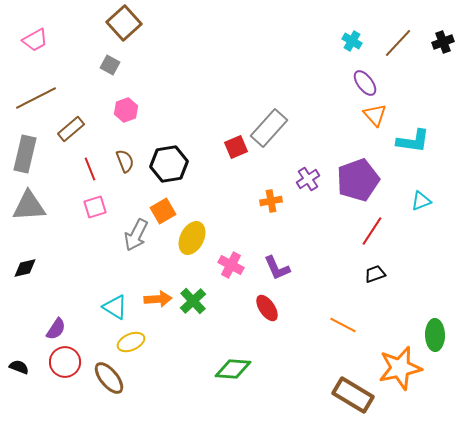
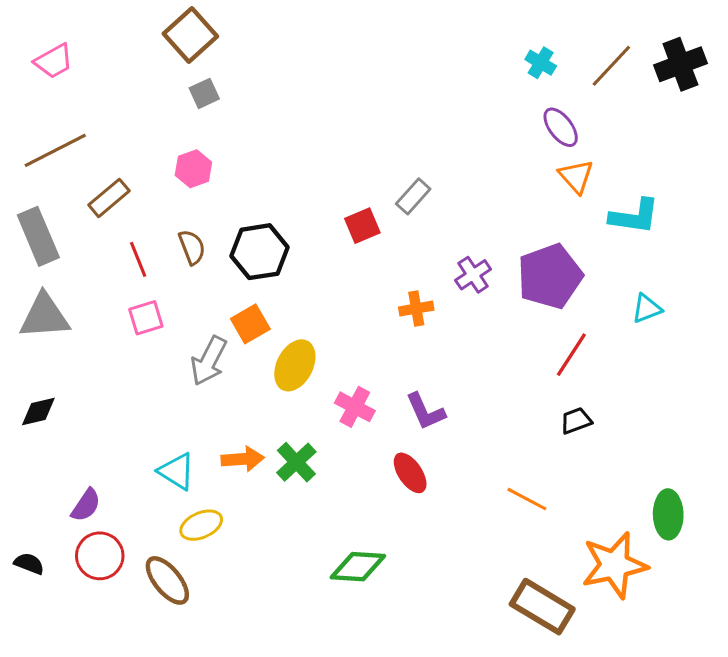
black cross: (443, 42) -> (680, 64), size x1.5
gray square: (110, 65) -> (204, 93), moved, turned 36
gray rectangle: (269, 128) -> (413, 196), size x0.6
gray rectangle: (25, 154) -> (38, 236), turned -36

